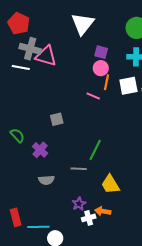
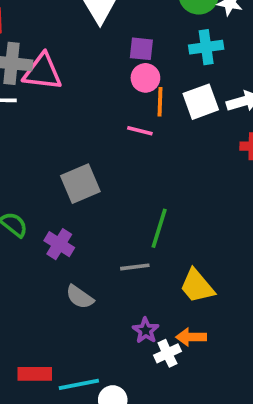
gray square: (57, 119) -> (80, 184), size x1.5
gray semicircle: (46, 180) -> (80, 297), turned 49
red rectangle: (16, 217) -> (35, 374), turned -66

